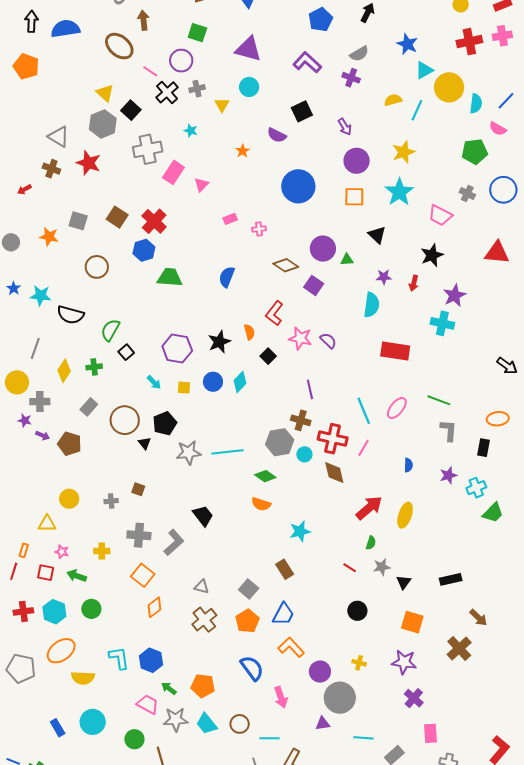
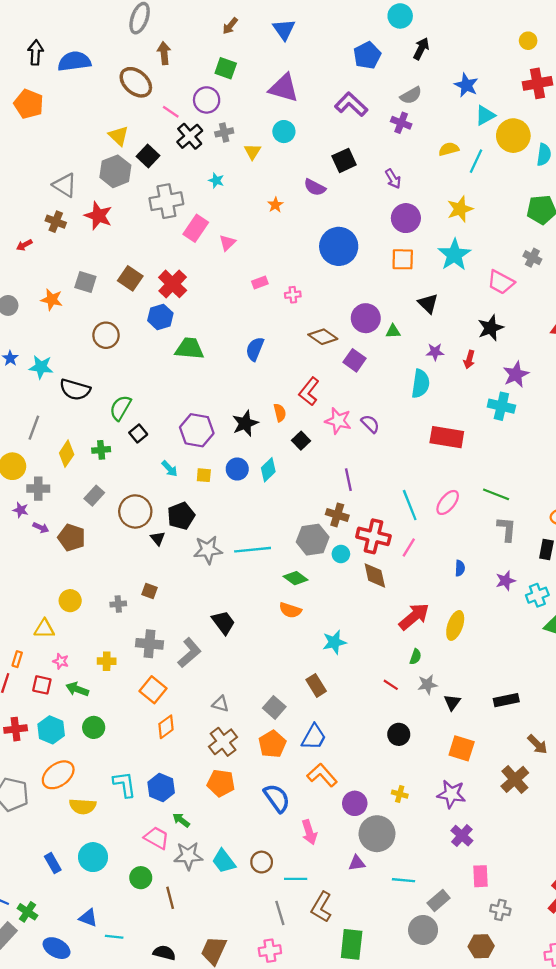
orange pentagon: (203, 686) -> (221, 783), moved

